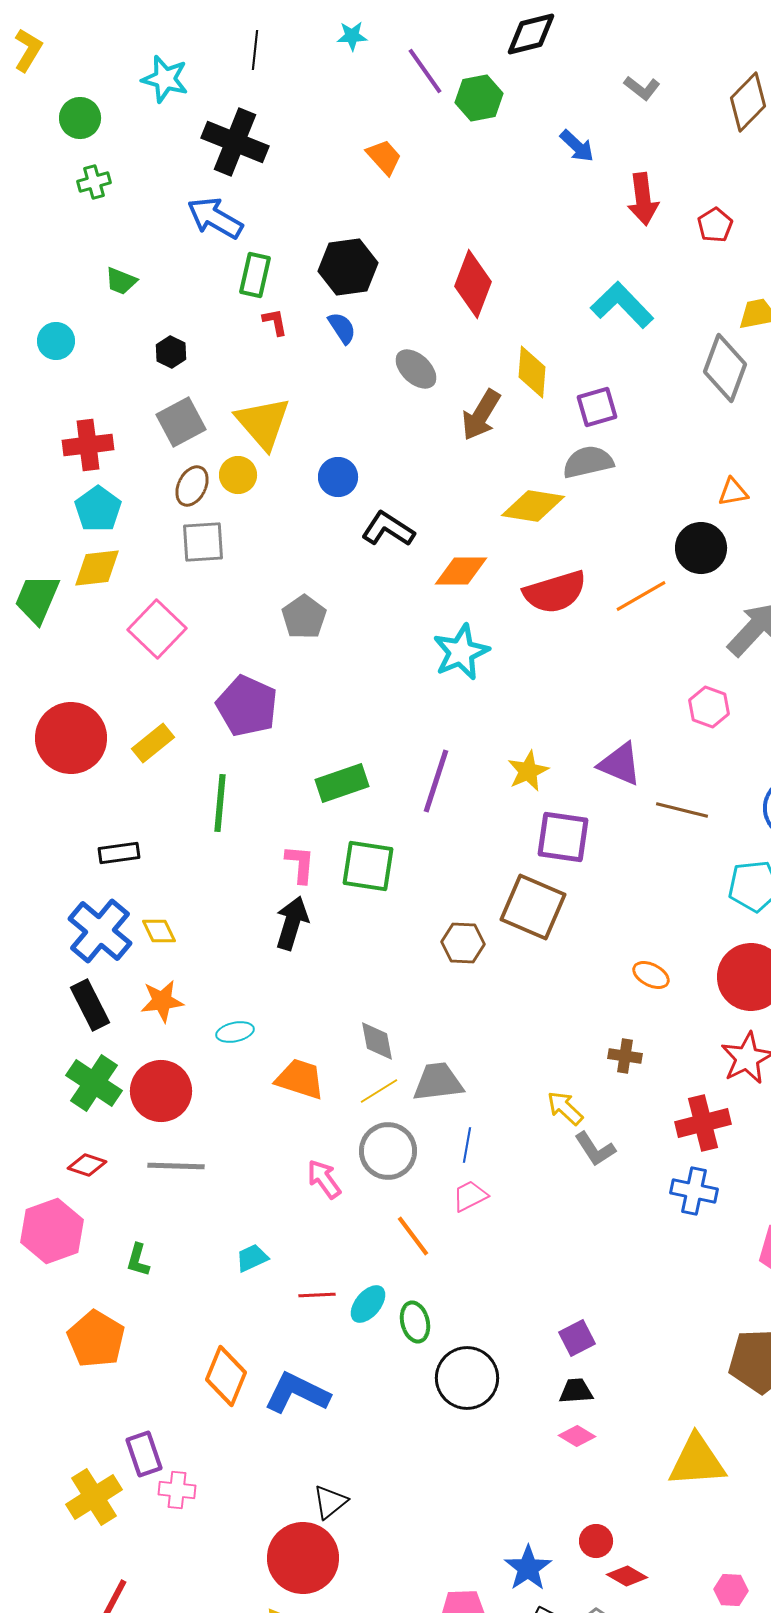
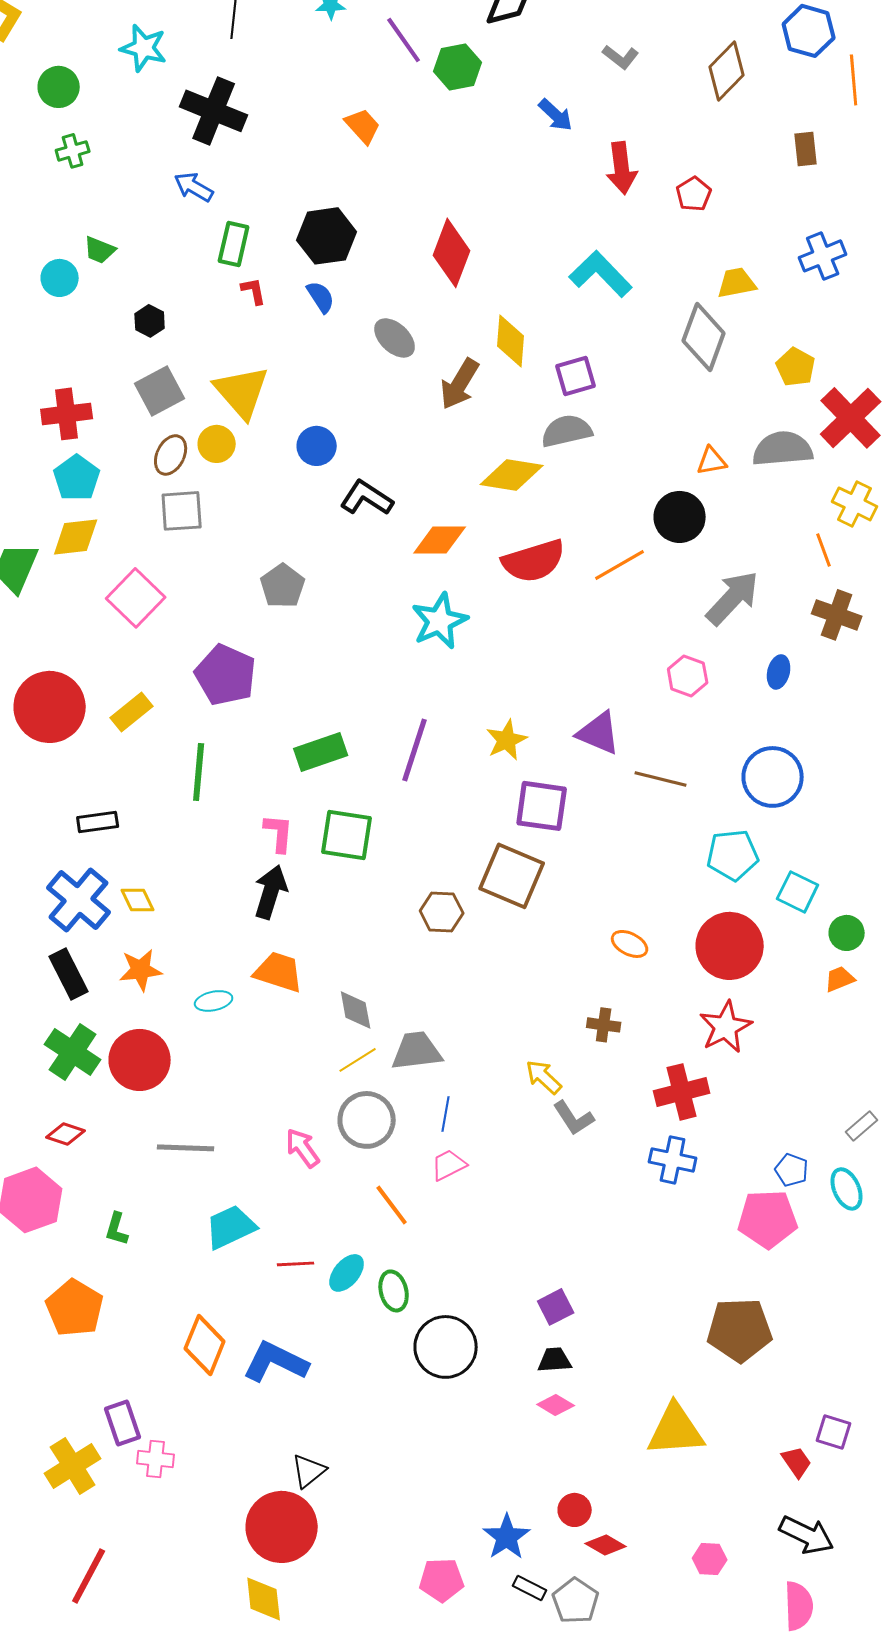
blue arrow: (215, 218) -> (194, 187), size x0.7
cyan circle: (56, 341) -> (60, 278), moved
orange trapezoid: (300, 1079) -> (279, 972), moved
gray line: (176, 1166) -> (186, 1148), moved
cyan trapezoid: (252, 1258) -> (231, 1227), size x1.6

